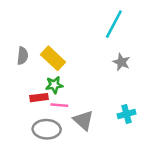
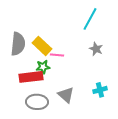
gray semicircle: (23, 56) -> (18, 44), size x1.6
red rectangle: (39, 98) -> (31, 77), size x1.6
pink line: (59, 105) -> (57, 55), moved

